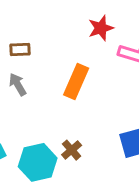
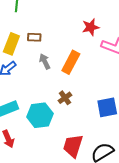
gray arrow: (18, 84) -> (45, 61), moved
brown cross: (72, 150) -> (65, 98), moved

